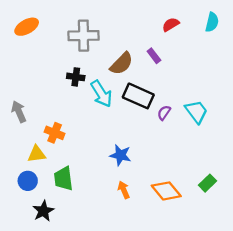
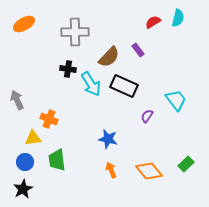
cyan semicircle: (212, 22) -> (178, 18), moved
purple semicircle: (164, 113) -> (147, 116), moved
black star: (43, 211) -> (23, 189), moved

